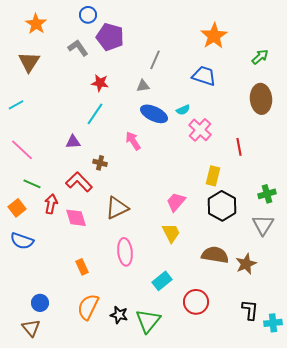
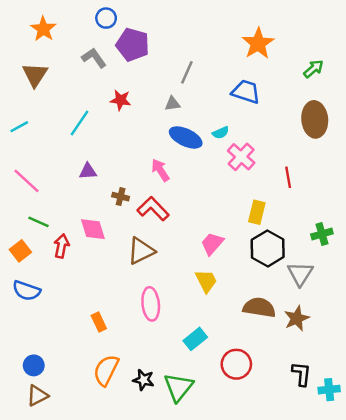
cyan line: (95, 114) -> (80, 123), moved
red L-shape: (79, 182) -> (153, 209), moved
pink diamond: (76, 218) -> (93, 229), moved
gray triangle: (263, 225) -> (300, 274), moved
blue circle: (40, 303) -> (34, 365), moved
brown triangle: (31, 328) -> (37, 396), turned 42

